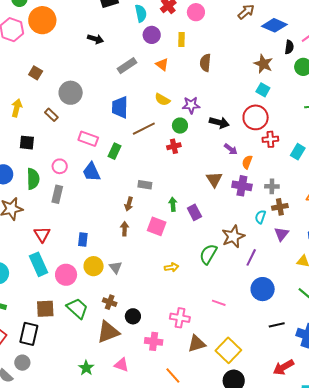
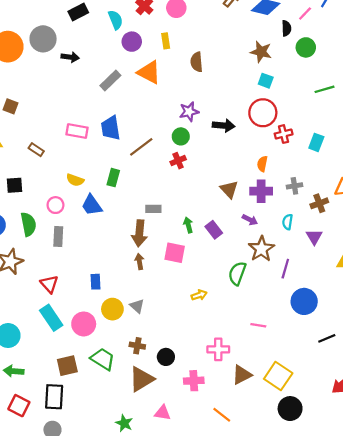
orange triangle: (162, 64) -> (149, 72), size x1.6
gray circle: (71, 93) -> (43, 39), moved
yellow semicircle: (162, 100) -> (75, 180), moved
pink rectangle: (88, 139) -> (77, 131), moved
purple arrow: (231, 149) -> (250, 220), moved
brown arrow: (129, 204) -> (139, 233), size x1.6
brown cross: (280, 207) -> (319, 203), moved

